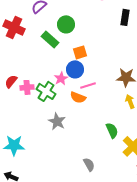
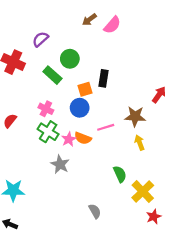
black rectangle: (125, 17) -> (104, 78), moved
pink star: (61, 78) -> (69, 139), moved
pink line: (88, 85) -> (106, 127), moved
pink cross: (27, 87) -> (46, 109), moved, turned 32

